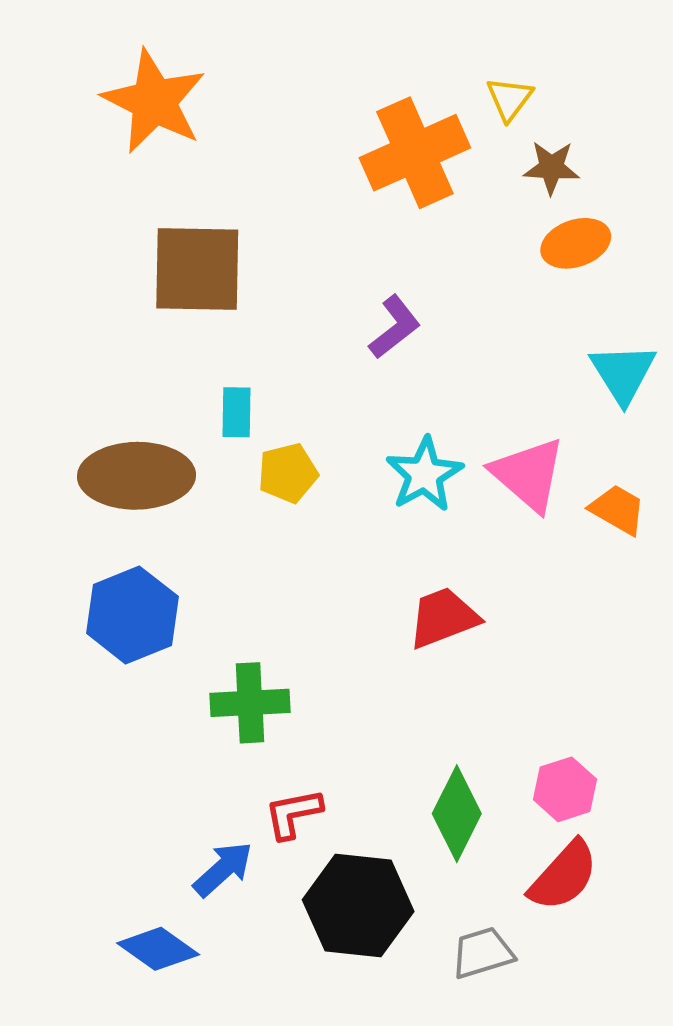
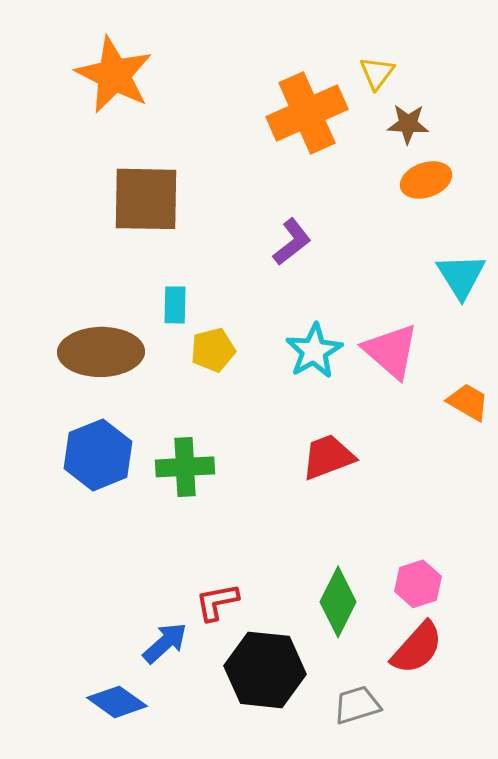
orange trapezoid: (618, 510) -> (468, 402), moved
green cross: (250, 703) -> (185, 467), moved

